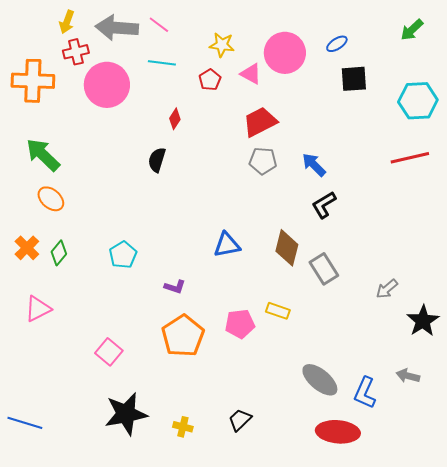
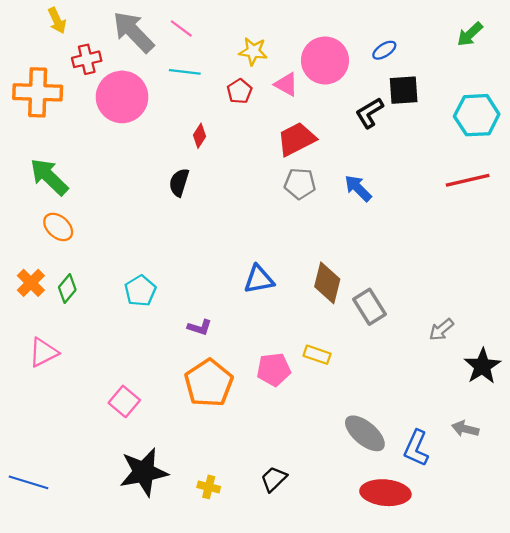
yellow arrow: (67, 22) -> (57, 21), moved, turned -45
gray arrow: (117, 28) -> (133, 32), turned 42
black L-shape: (324, 205) -> (369, 113), moved

